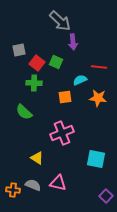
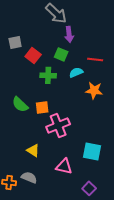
green square: (56, 62) -> (61, 54), moved
green cross: (34, 83) -> (48, 75), moved
orange square: (65, 97) -> (42, 107), moved
pink triangle: (58, 183) -> (64, 166), moved
purple square: (106, 196) -> (89, 188), moved

